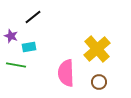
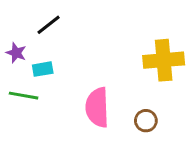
yellow cross: (97, 49) -> (164, 60), moved, turned 36

